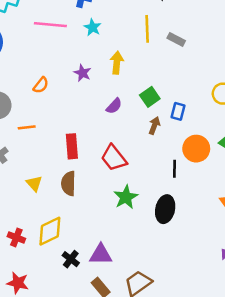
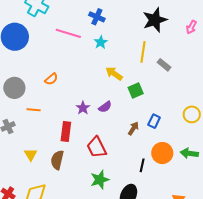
yellow arrow: (117, 63) -> (114, 74), turned -72
purple star: (82, 73) -> (83, 108), moved
green square: (150, 97) -> (136, 90), moved

